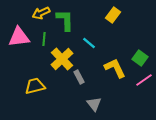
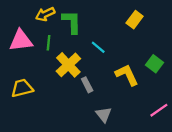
yellow rectangle: (113, 15) -> (135, 20), moved
pink line: (144, 80) -> (159, 110), moved
yellow trapezoid: (35, 86) -> (22, 88), moved

